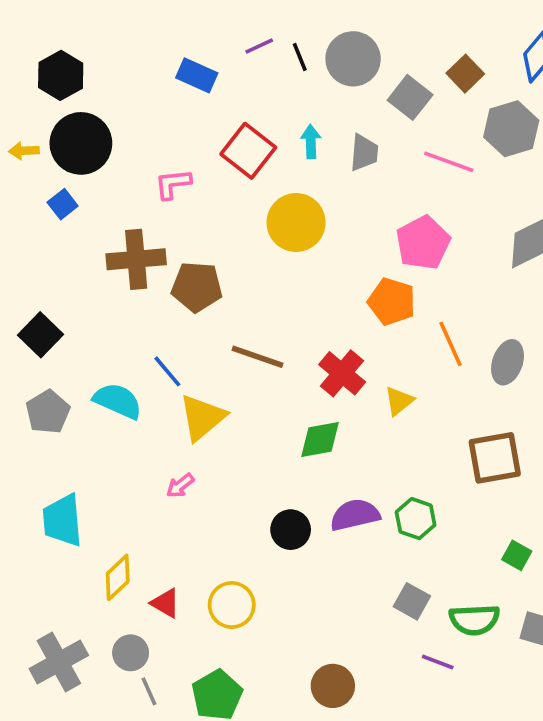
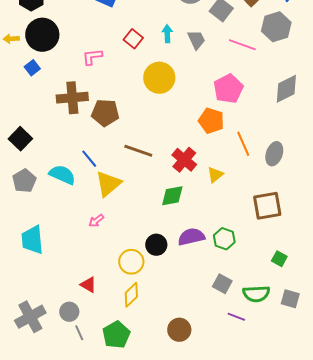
red square: (248, 151) -> (133, 39), size x0.7
gray trapezoid: (364, 153) -> (196, 40), turned -30
yellow diamond: (118, 577) -> (131, 295), moved
yellow circle: (232, 605) -> (131, 262), moved

